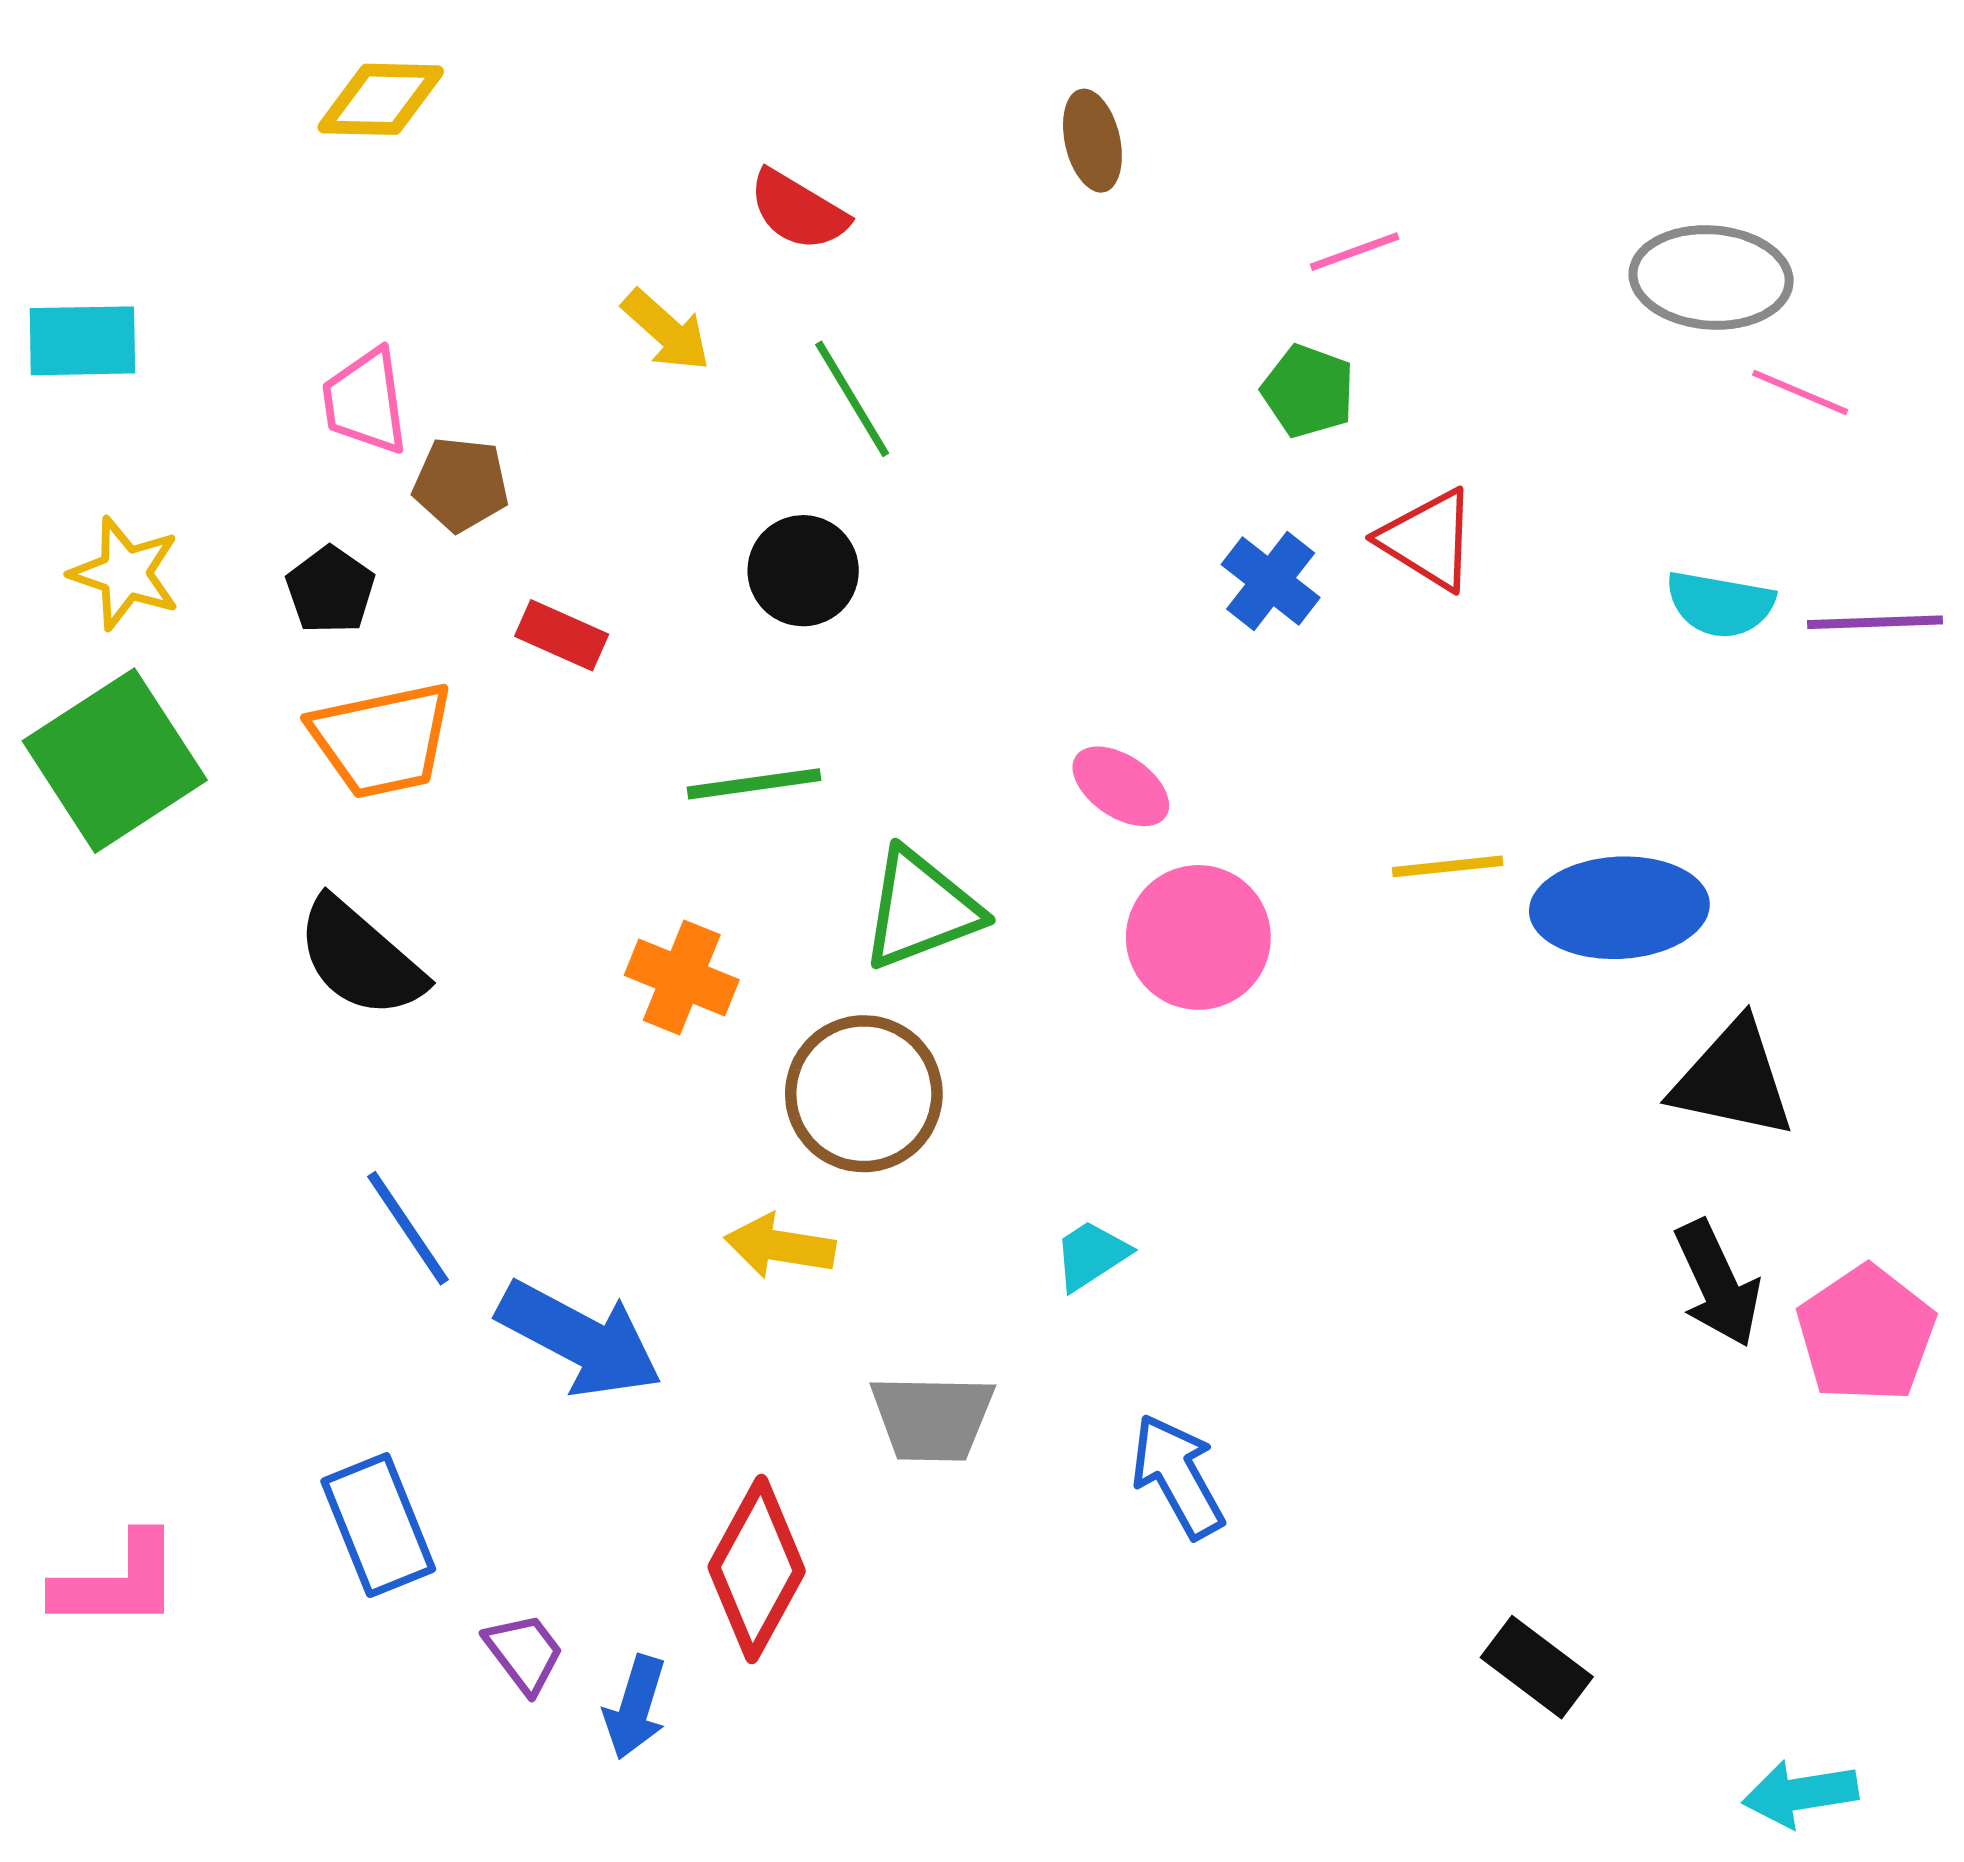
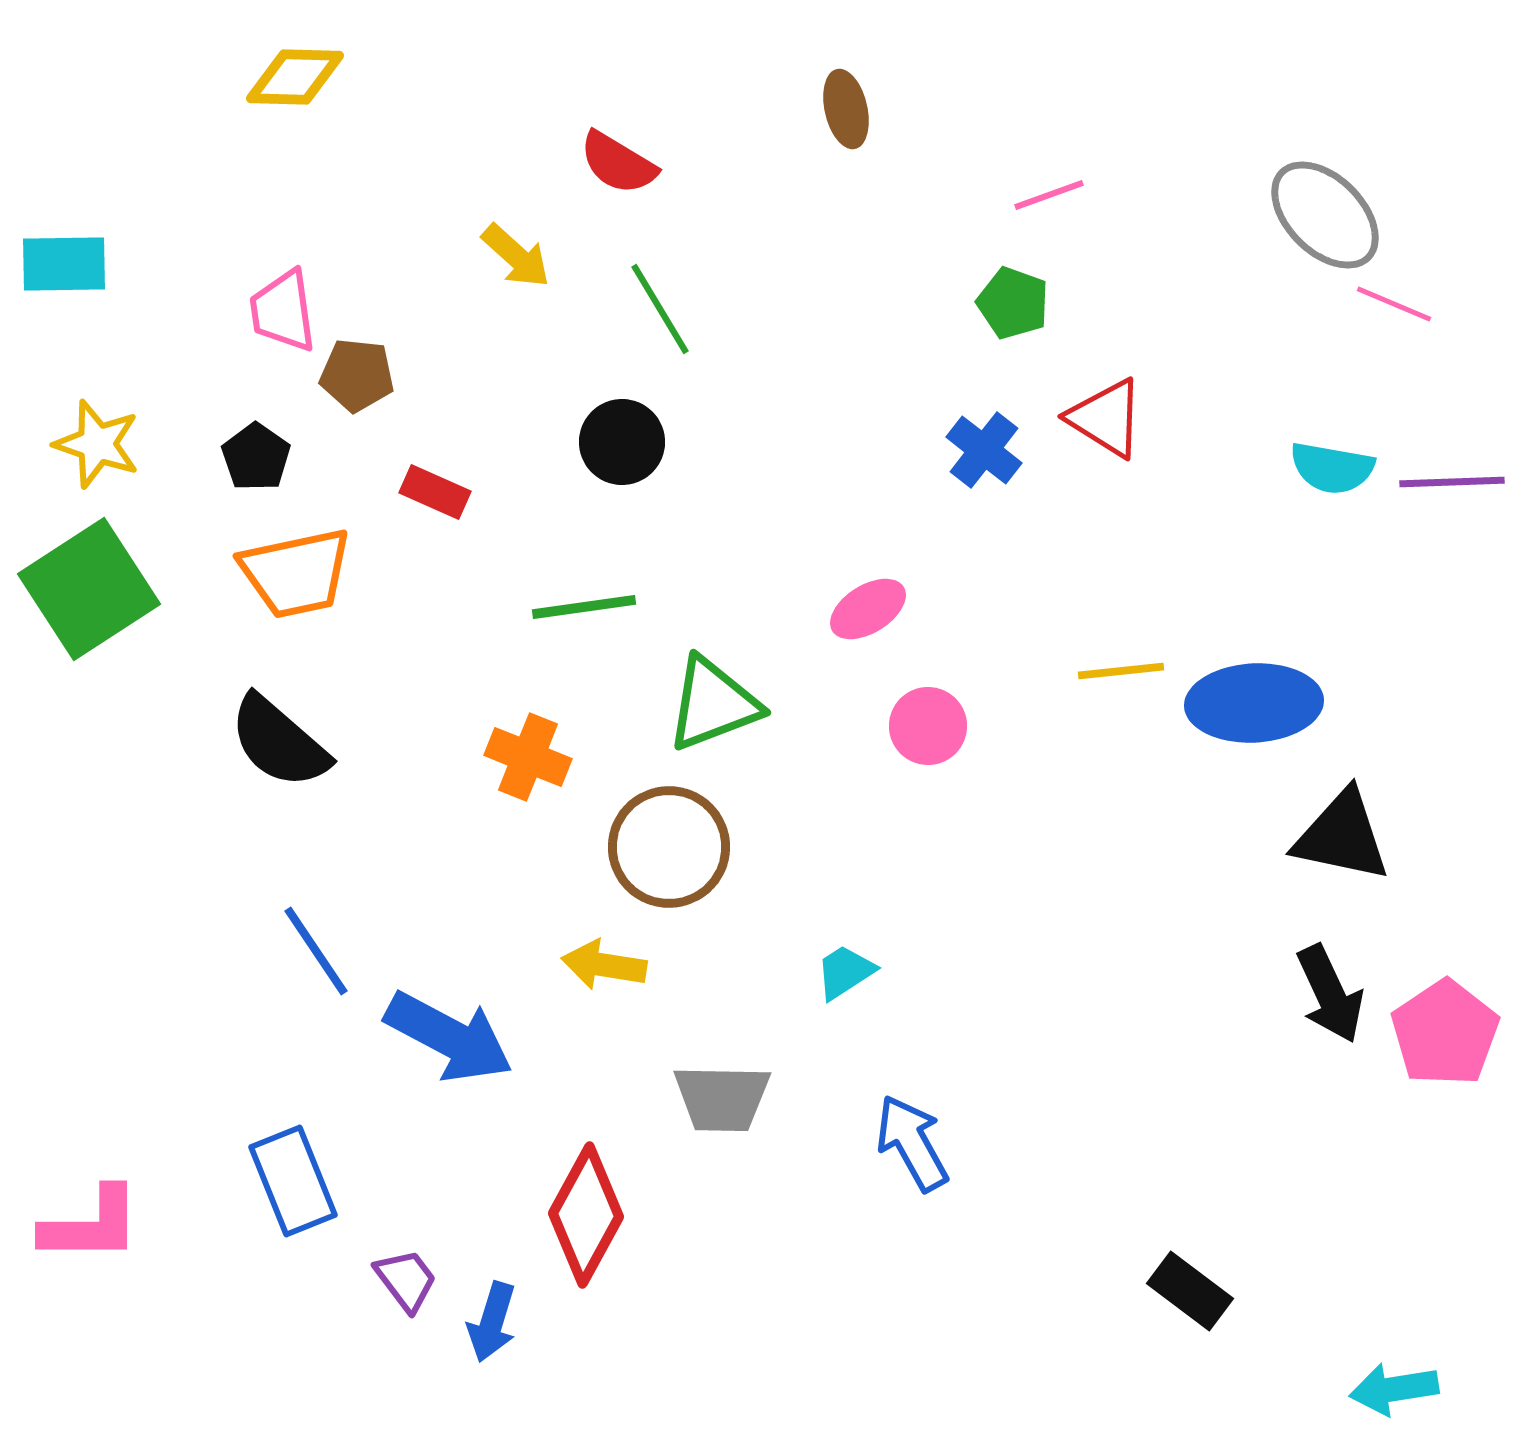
gray ellipse: (1711, 278) -> (1325, 215), turned 41
pink ellipse: (1121, 786) -> (868, 609), turned -66
pink circle: (1198, 937) -> (928, 726), size x0.7

